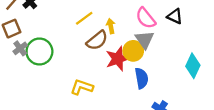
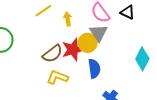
brown semicircle: (97, 40) -> (52, 54), moved
yellow L-shape: (82, 87) -> (57, 77), moved

